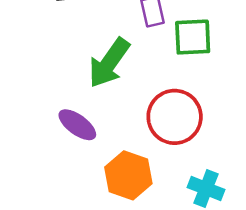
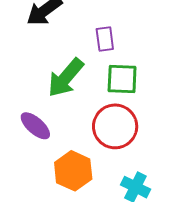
green square: (193, 37) -> (122, 79), moved

